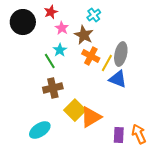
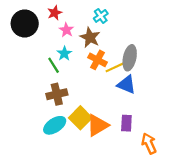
yellow line: (107, 63) -> (115, 67), turned 36
cyan ellipse: (40, 130) -> (55, 125), moved
purple rectangle: (119, 135) -> (126, 123), moved

